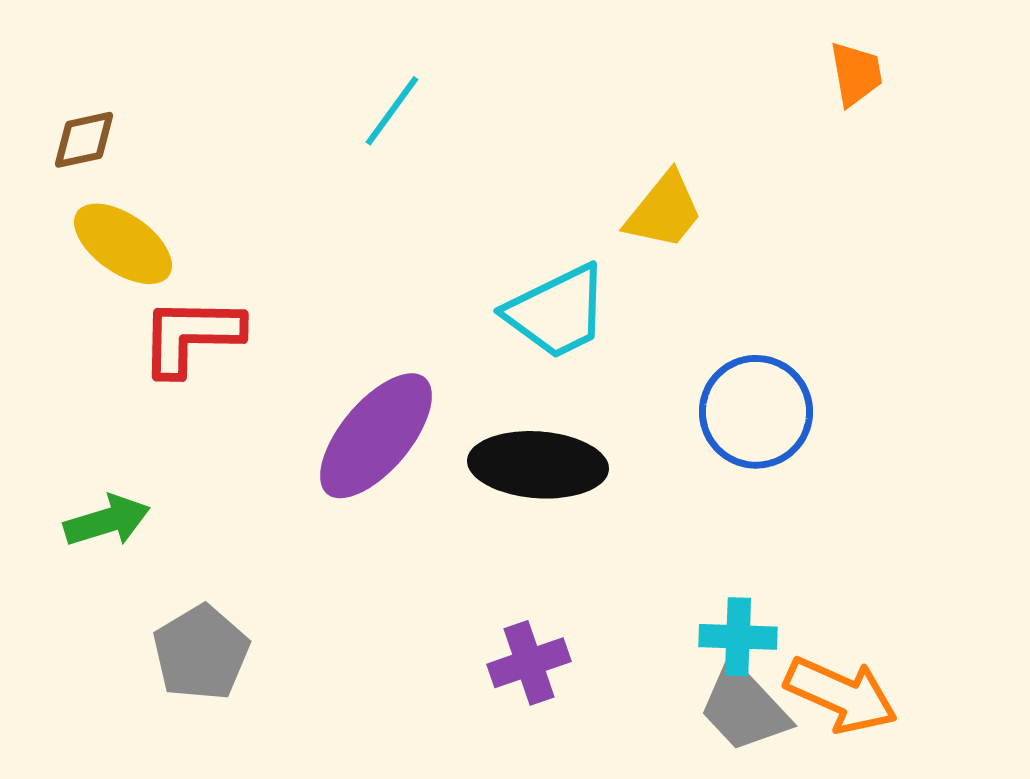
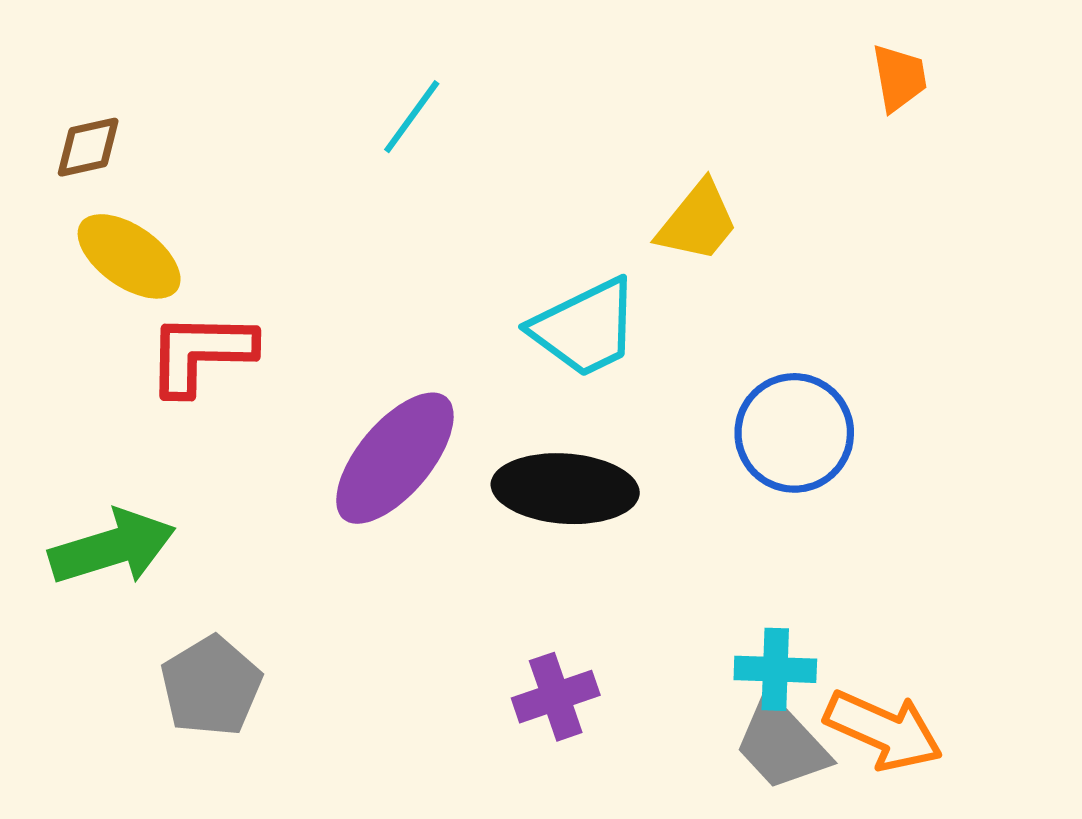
green arrow: (107, 521) -> (112, 547), size x1.4

